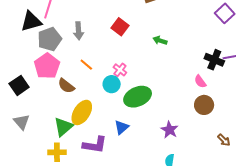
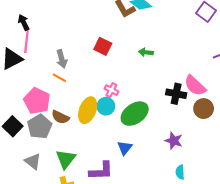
gray pentagon: (50, 39) -> (40, 127), moved
black cross: (214, 60) -> (176, 94), moved
orange line: (86, 65) -> (59, 78), moved
pink semicircle: (200, 81) -> (195, 86), size x1.6
yellow ellipse: (82, 112) -> (88, 110), moved
gray triangle: (22, 122) -> (33, 161), moved

